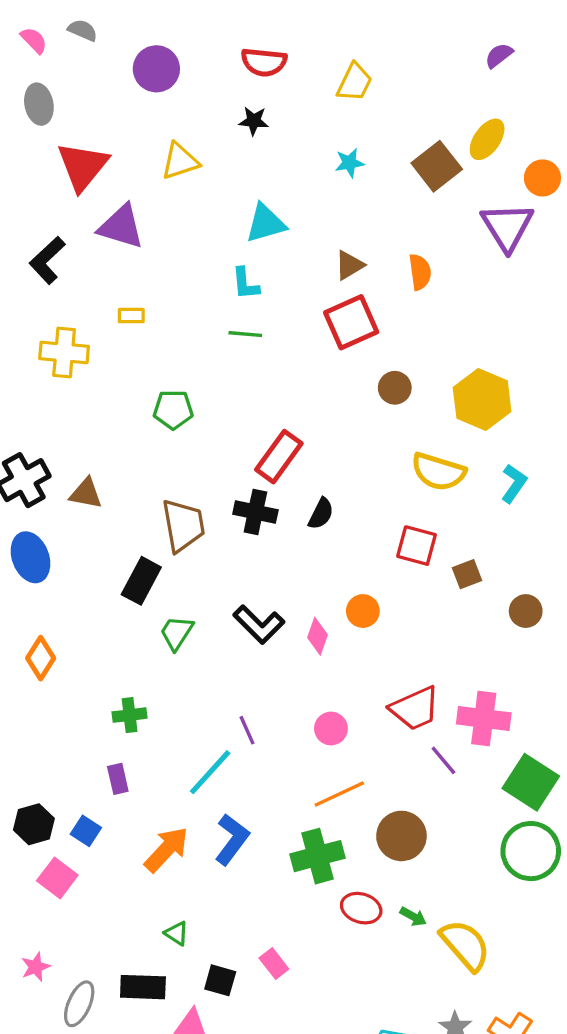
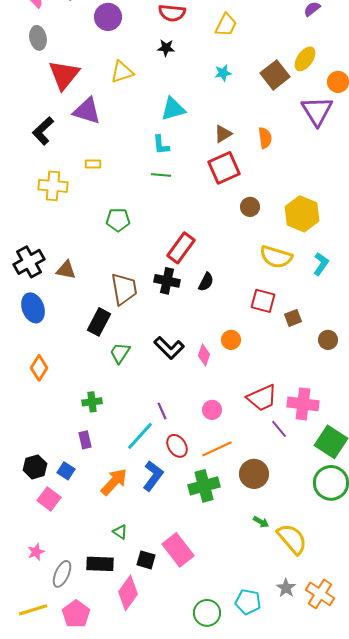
red ellipse: (361, 908) -> (177, 446), moved, turned 40
pink rectangle: (274, 964) -> (178, 550), size x1.8

